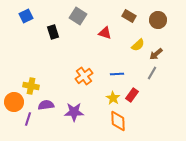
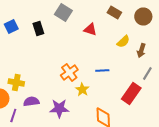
blue square: (26, 16) -> (11, 26), moved
brown arrow: (156, 54) -> (141, 50), turned -32
gray line: (152, 73) -> (147, 74), moved
red rectangle: (132, 95) -> (131, 94), moved, size x1.5
yellow star: (113, 98) -> (82, 90), moved

